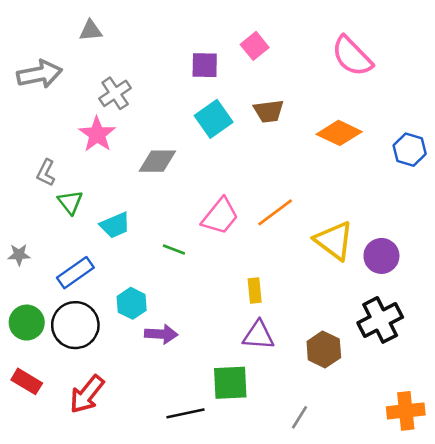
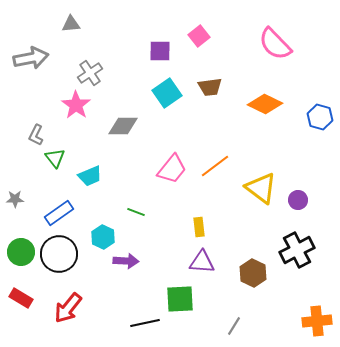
green line: (174, 250) -> (136, 212), moved
purple circle: (381, 256) -> (298, 200), size x0.7

